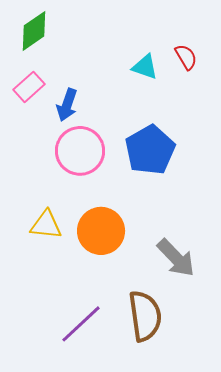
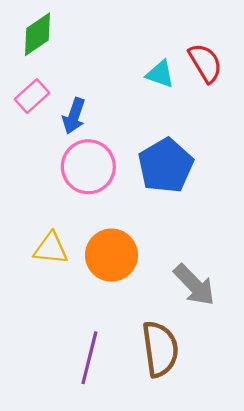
red semicircle: (186, 57) -> (205, 63), size x1.4
purple line: (81, 324) -> (89, 358), turned -33

